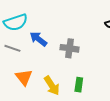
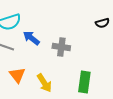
green rectangle: (79, 85) -> (84, 82), moved, size x1.5

